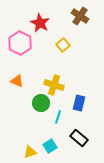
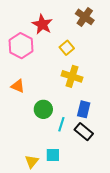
yellow cross: (54, 85) -> (72, 76), moved
black rectangle: (79, 138) -> (84, 132), moved
cyan square: (50, 146) -> (53, 155), turned 32
yellow triangle: (30, 152) -> (32, 161), turned -32

